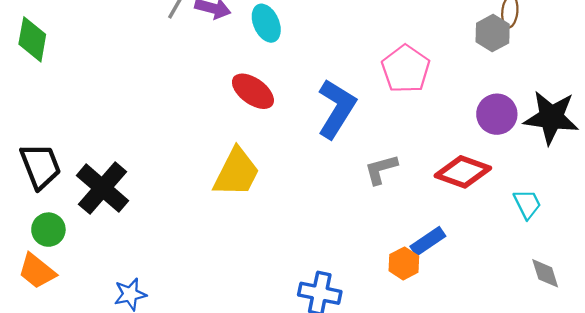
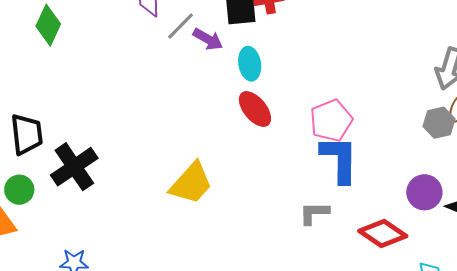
pink pentagon: (406, 69) -> (331, 121), moved
red ellipse: (253, 91) -> (255, 109), moved
blue L-shape: (336, 109) -> (339, 159), moved, turned -46

